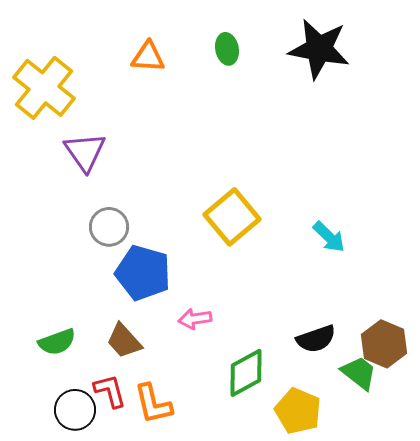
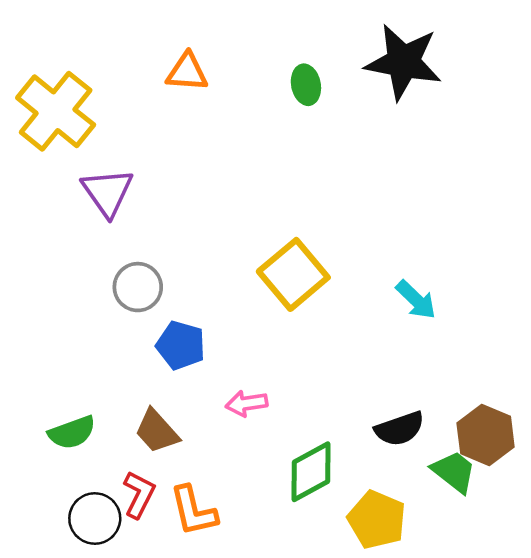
green ellipse: (227, 49) -> (306, 85), moved
blue pentagon: (143, 273) -> (181, 345), size x0.7
red L-shape: (110, 391) -> (139, 494), turned 42

